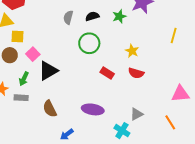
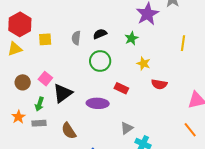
green star: (119, 16) -> (131, 38), moved
yellow square: (17, 36) -> (45, 39), moved
red semicircle: (136, 73) -> (159, 84), moved
purple ellipse: (93, 109) -> (98, 103), moved
gray triangle: (137, 114) -> (127, 128), moved

